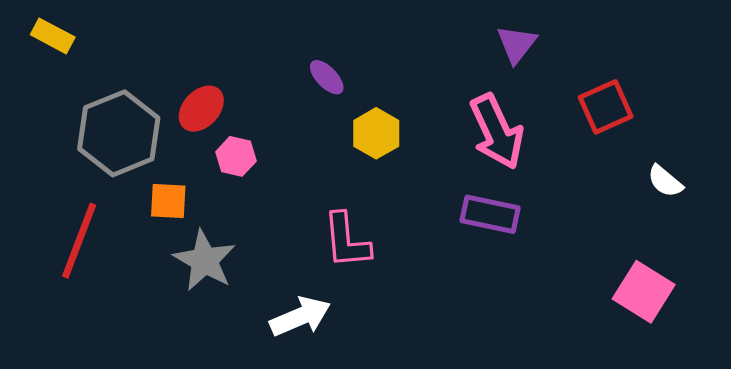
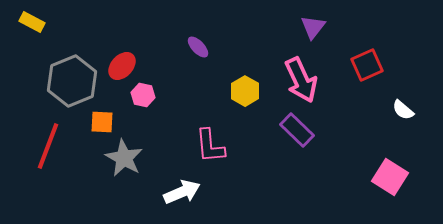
yellow hexagon: (376, 133) -> (245, 91), moved
purple rectangle: (490, 214) -> (297, 130), turned 32

